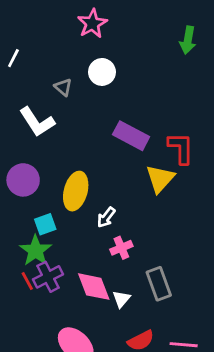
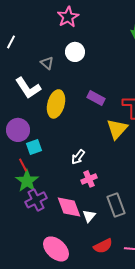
purple rectangle: (131, 136) -> (96, 98), size x0.7
yellow ellipse: (76, 191) -> (56, 104), moved
cyan square: (45, 224) -> (34, 147), moved
red line: (27, 281) -> (23, 165), moved

